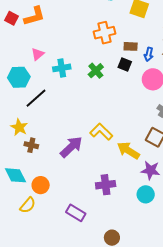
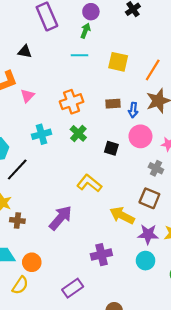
orange cross: (105, 33) -> (72, 102), moved
pink triangle: (38, 54) -> (27, 96), moved
black square: (125, 65) -> (111, 148), moved
yellow L-shape: (101, 132) -> (89, 183), moved
purple rectangle: (76, 213) -> (73, 288), turned -60

